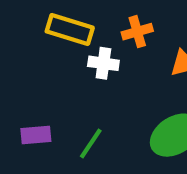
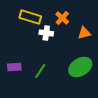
orange cross: (137, 32) -> (62, 18), turned -32

